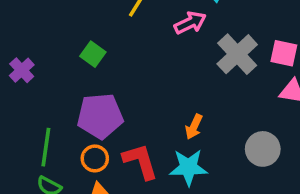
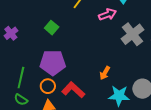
red L-shape: (140, 161) -> (73, 90), turned -35
cyan star: (188, 167) -> (119, 96), moved

